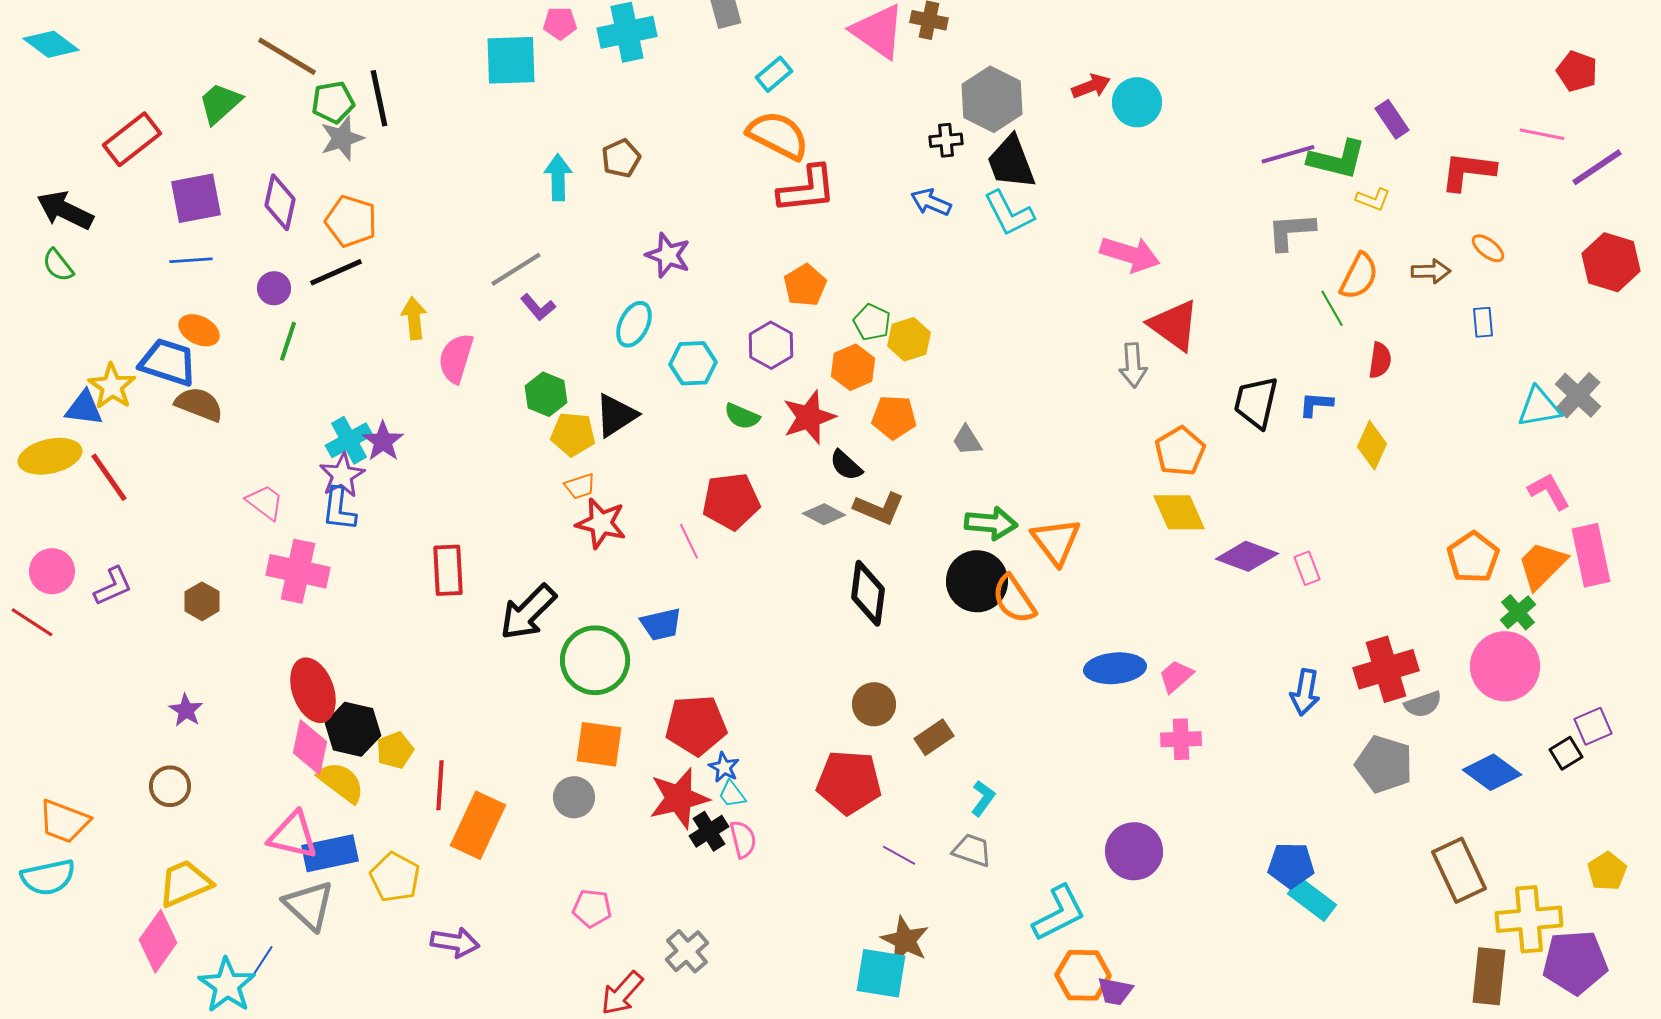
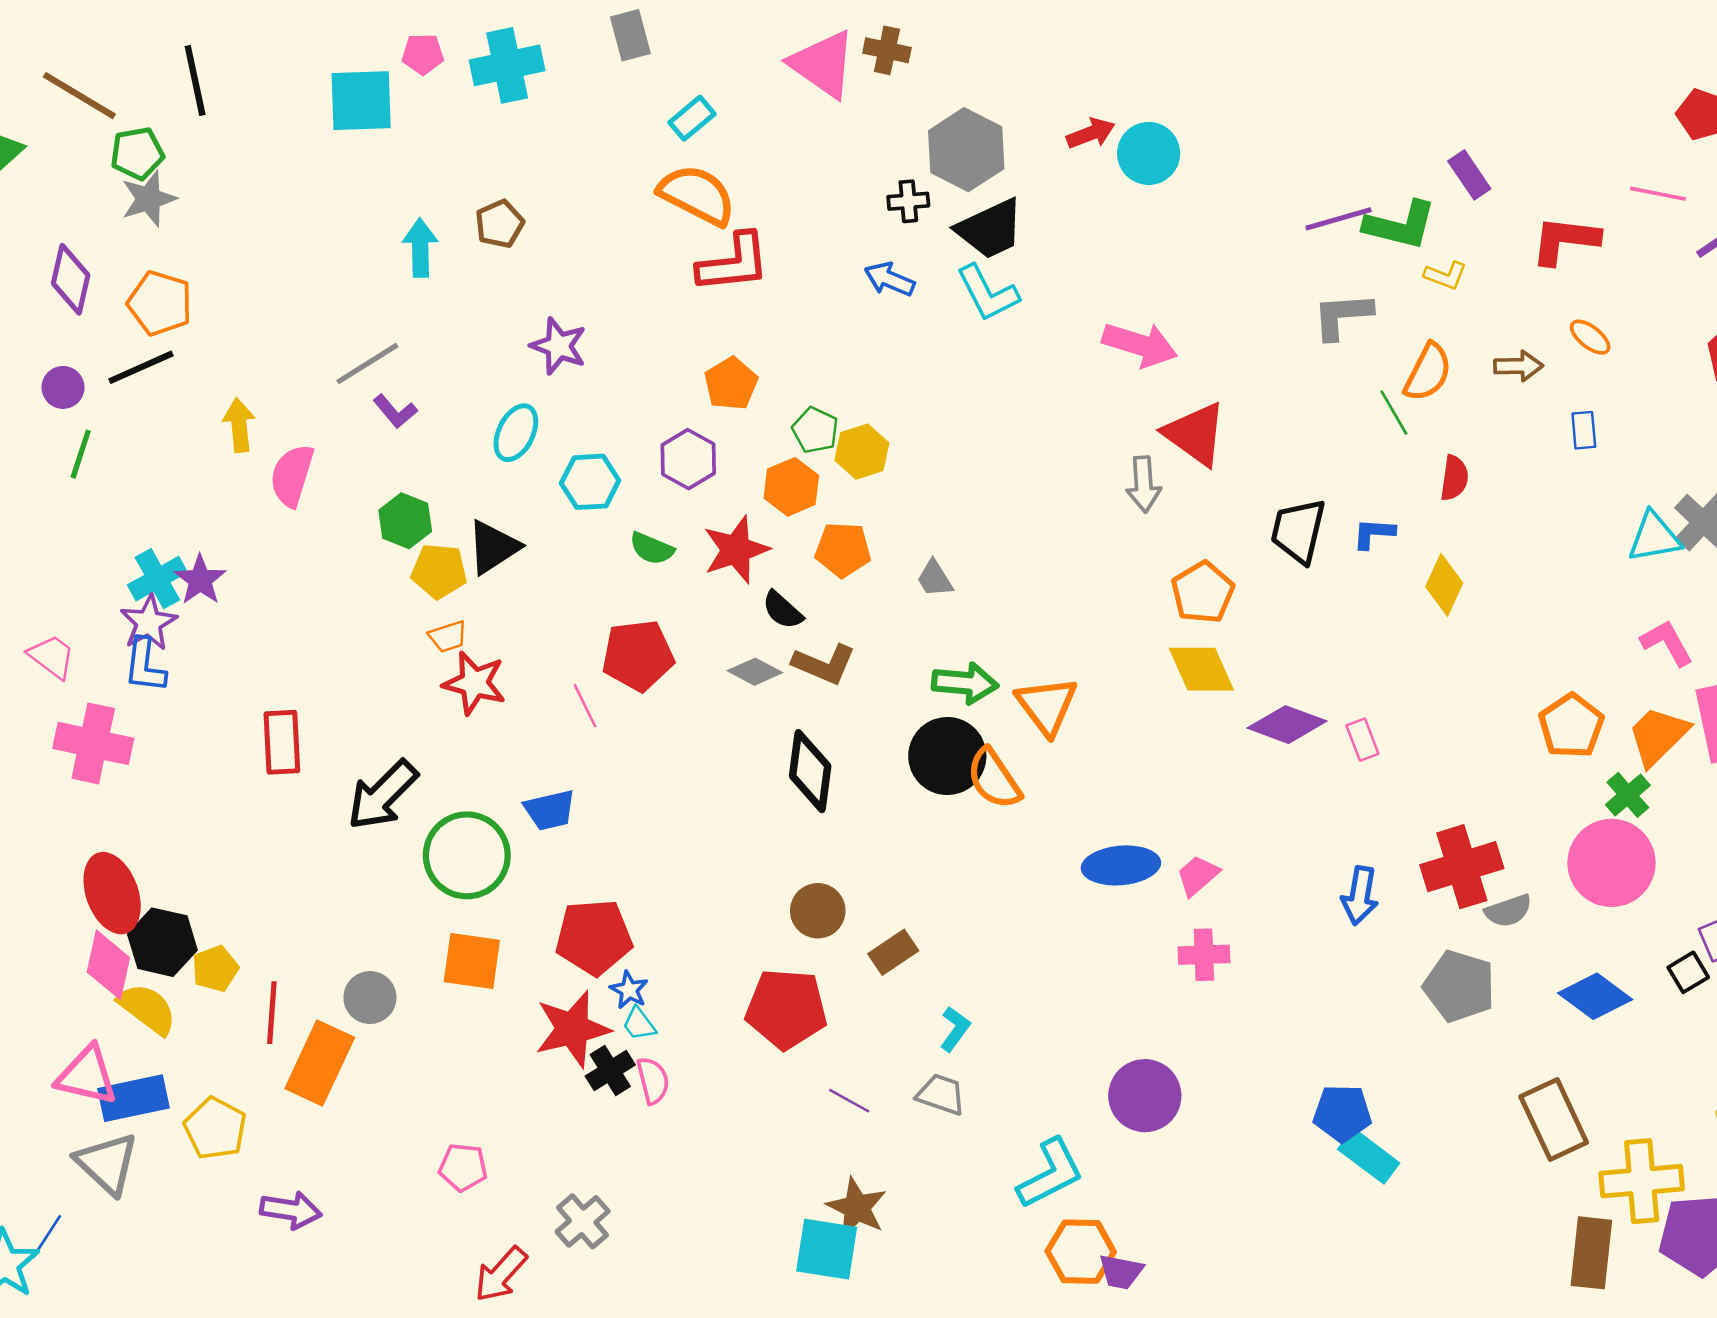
black line: (379, 98) -> (195, 81), moved
black trapezoid: (1011, 162) -> (990, 229), turned -94
gray circle: (574, 797) -> (370, 998), moved

